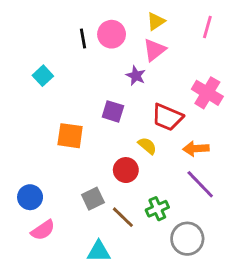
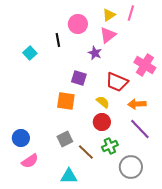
pink line: (207, 27) -> (131, 13), moved
black line: (83, 38) -> (58, 40), moved
orange square: (70, 136) -> (66, 101), moved
red circle: (126, 170) -> (102, 122), moved

